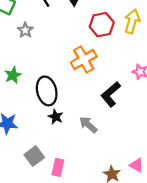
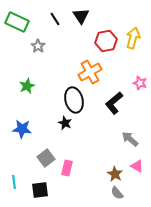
black ellipse: (47, 91) -> (74, 100), moved
gray arrow: (88, 125) -> (130, 139), moved

